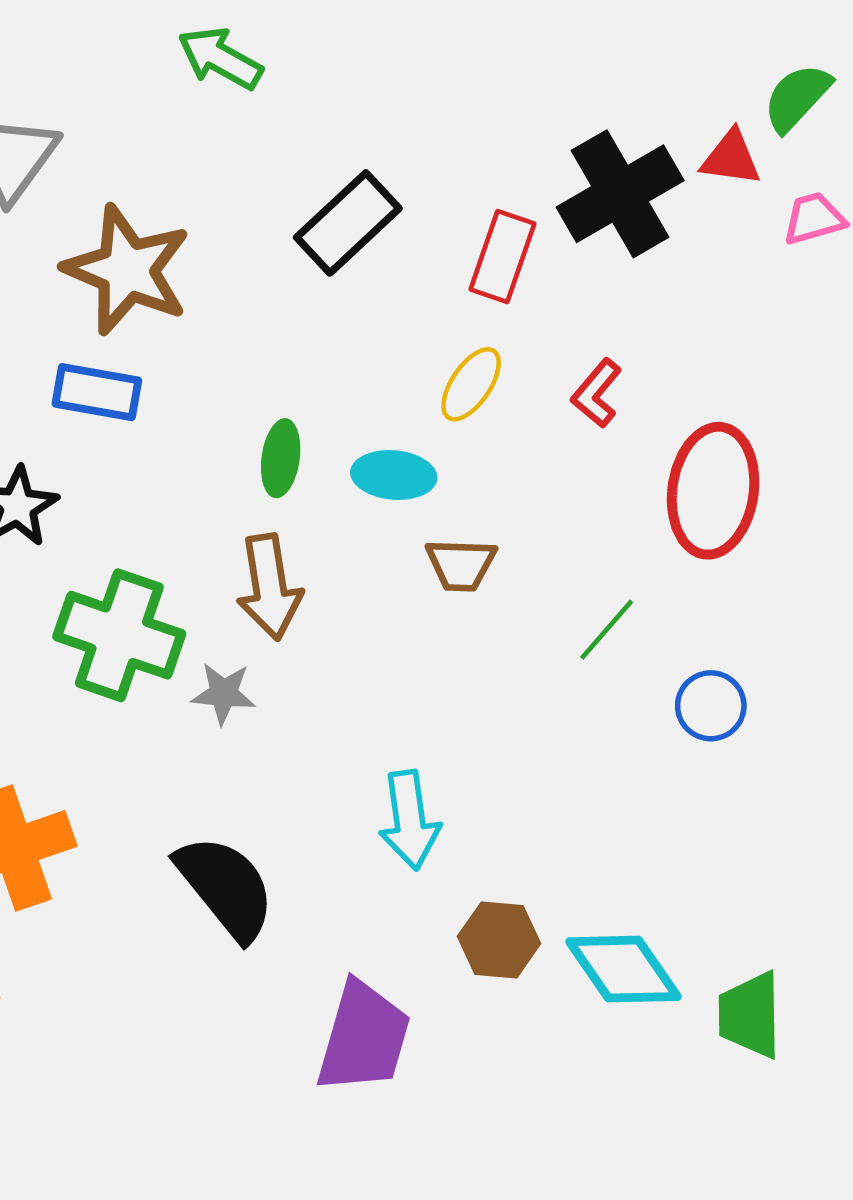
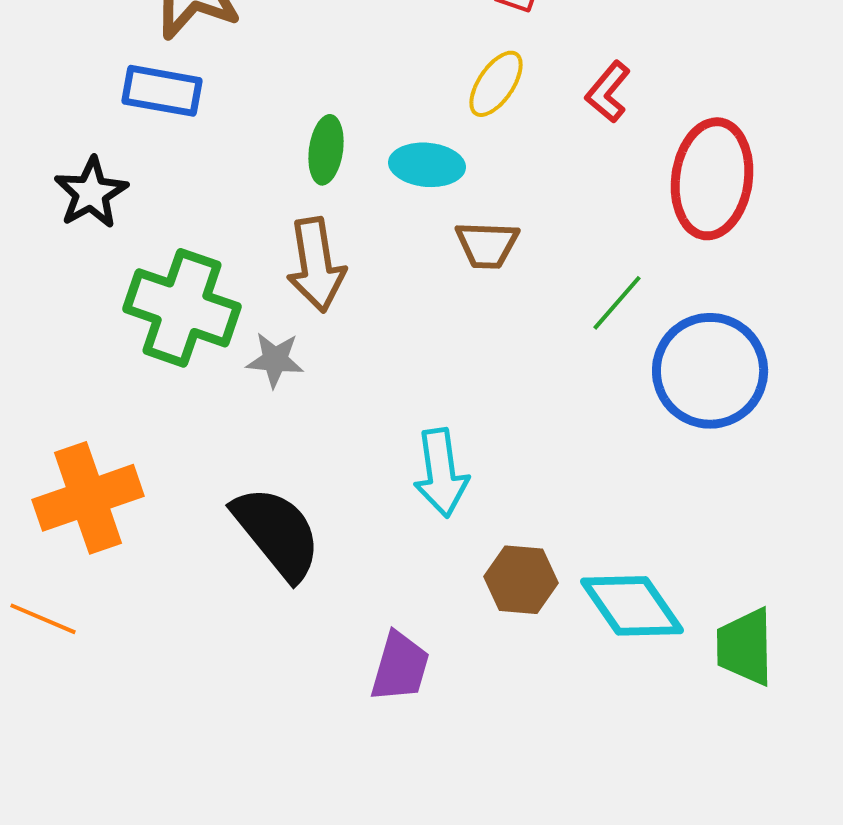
blue circle: (711, 706) -> (710, 371), size x1.8
purple trapezoid: (364, 1037) -> (400, 667), size x0.7

